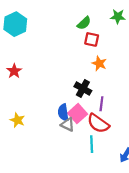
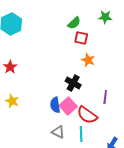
purple line: (101, 104) -> (105, 97), moved
yellow star: (17, 120) -> (12, 101), moved
gray triangle: (68, 124) -> (58, 132), moved

